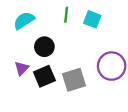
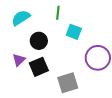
cyan square: (92, 19) -> (74, 32), moved
gray square: (74, 80) -> (68, 83), moved

